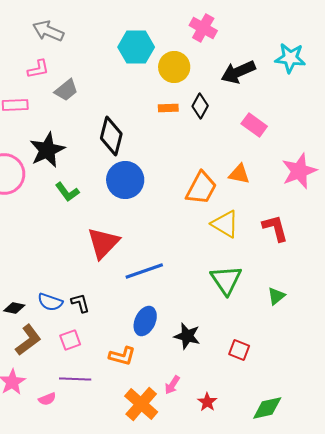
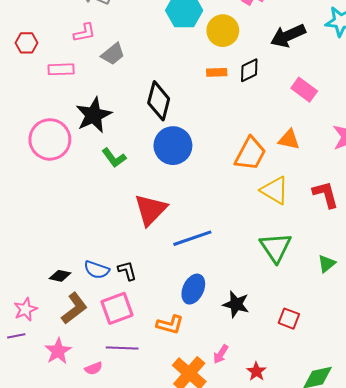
black diamond: (200, 106) -> (249, 70), turned 35
pink square: (70, 340) -> (117, 308), size x1.5

